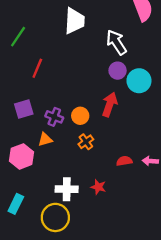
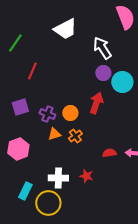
white trapezoid: (75, 21) -> (65, 29), turned 60
orange triangle: (45, 139) -> (54, 134), moved
cyan rectangle: (16, 204) -> (25, 191), moved

